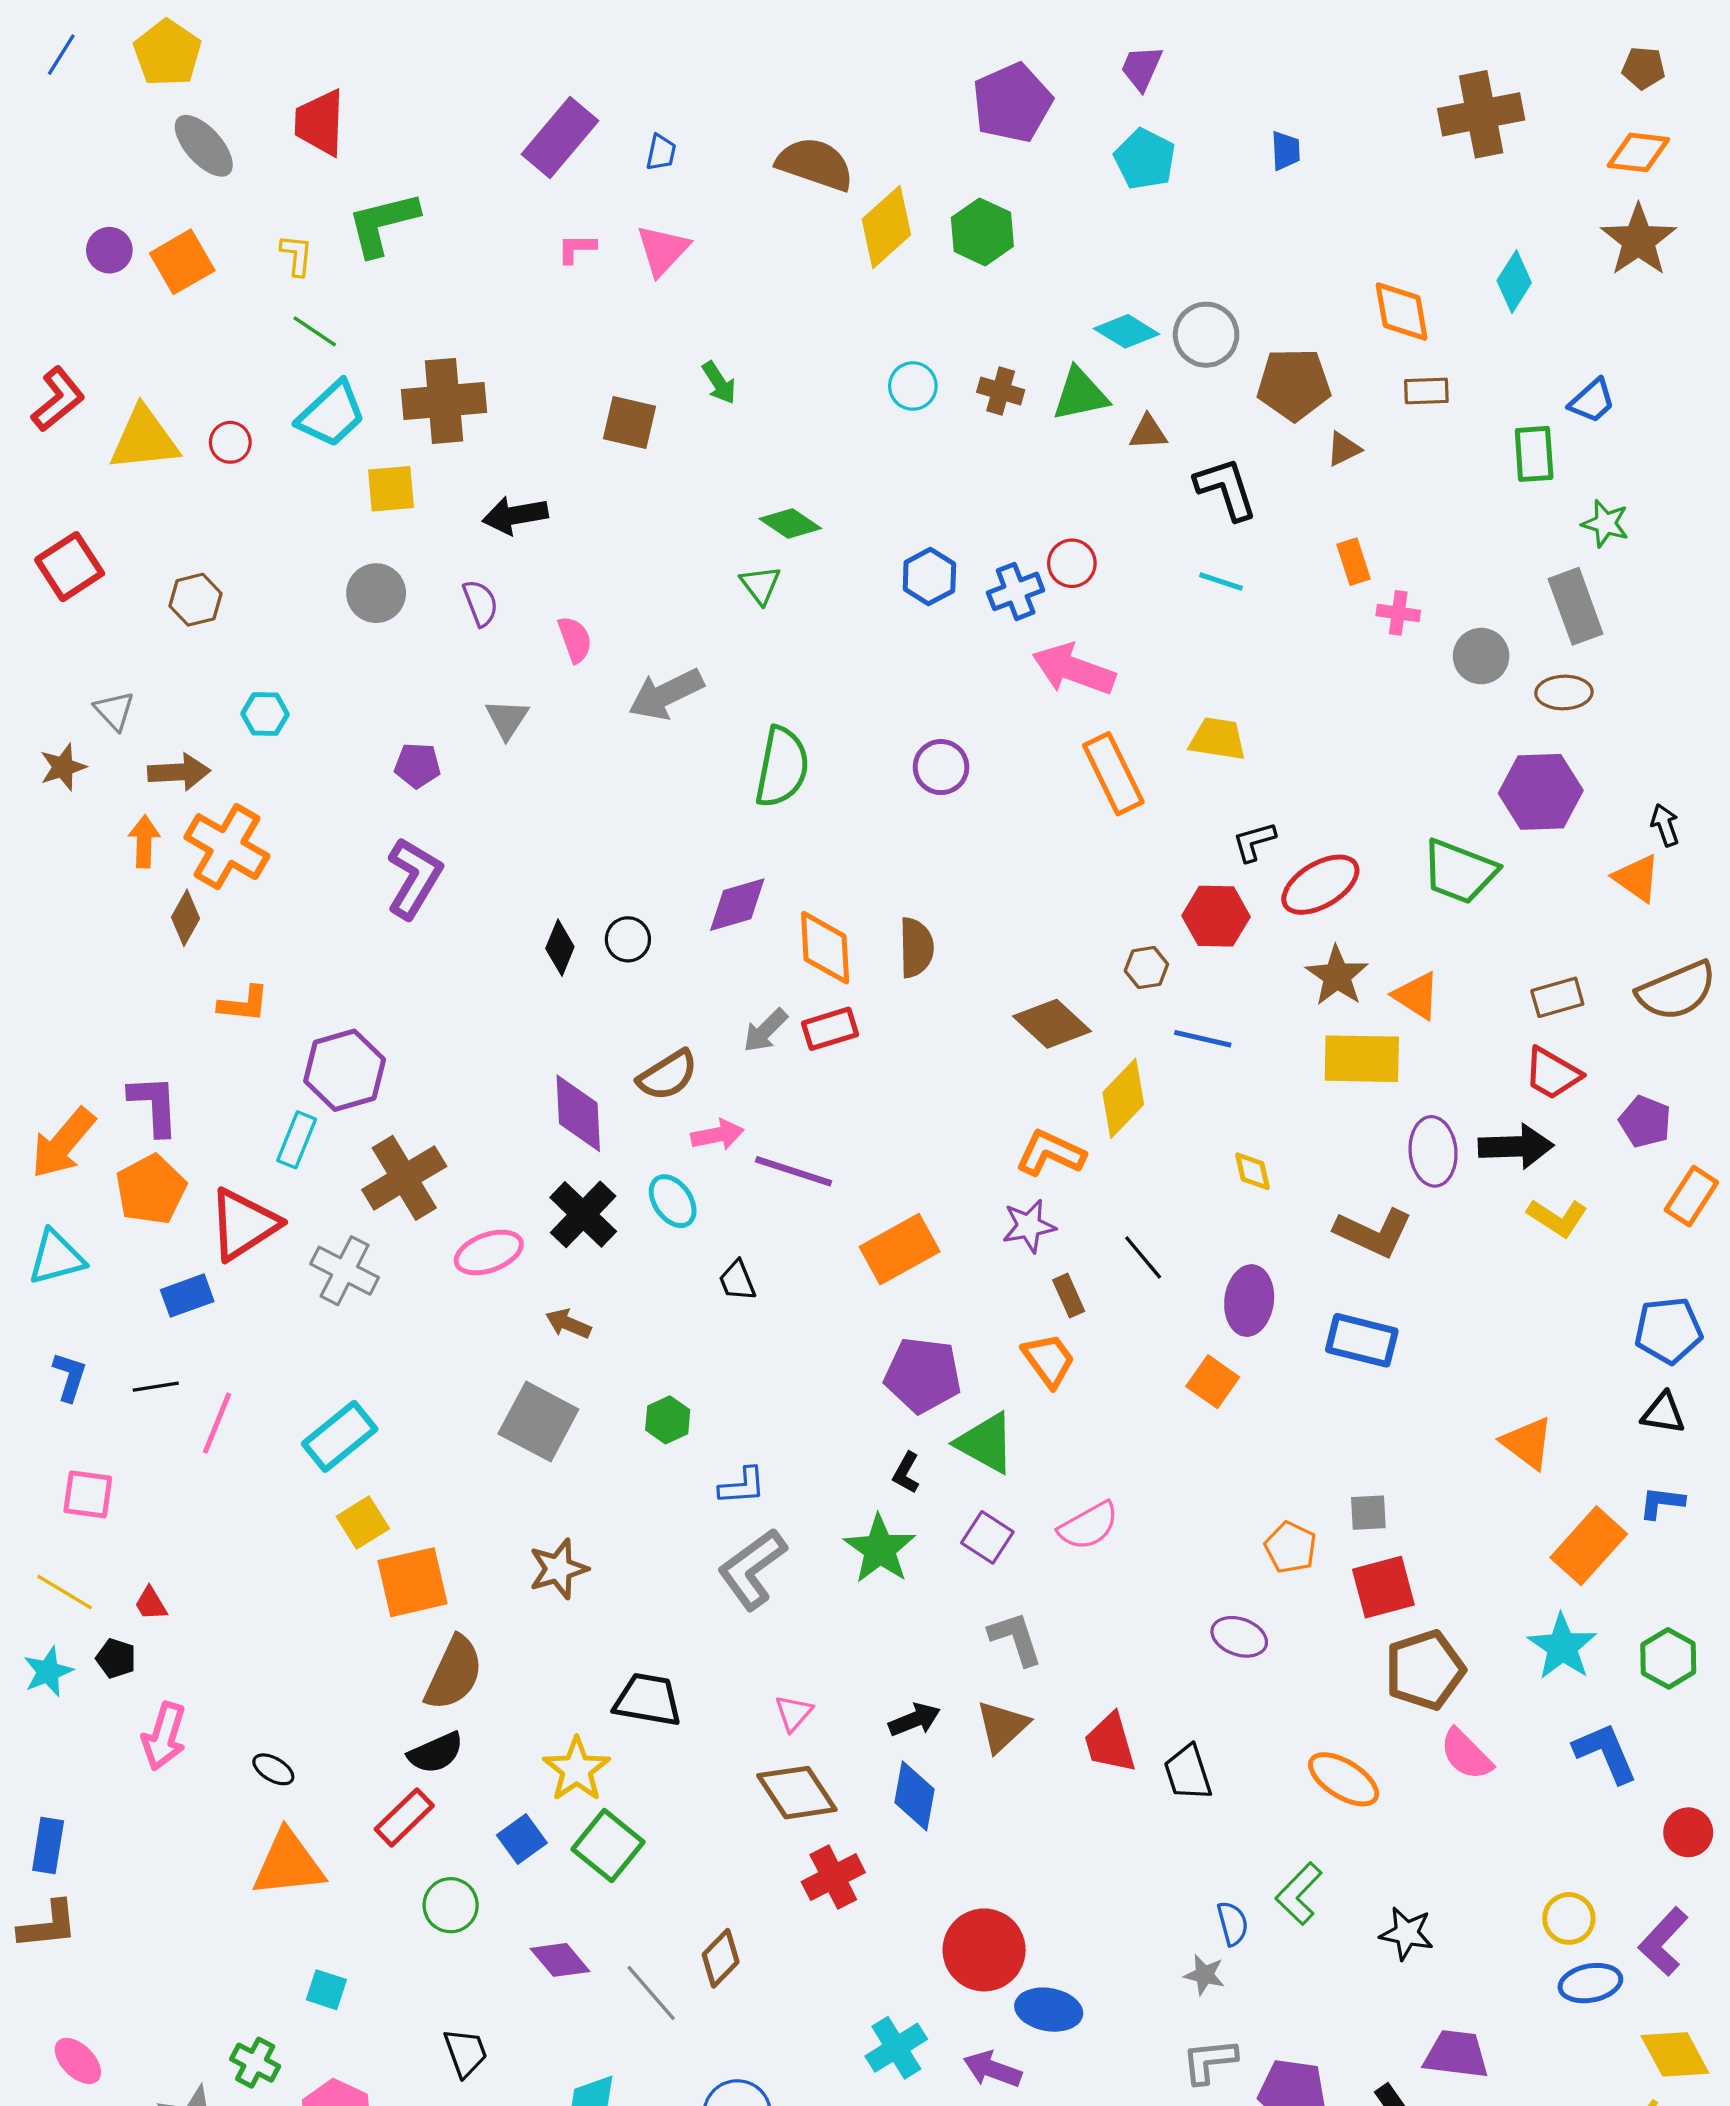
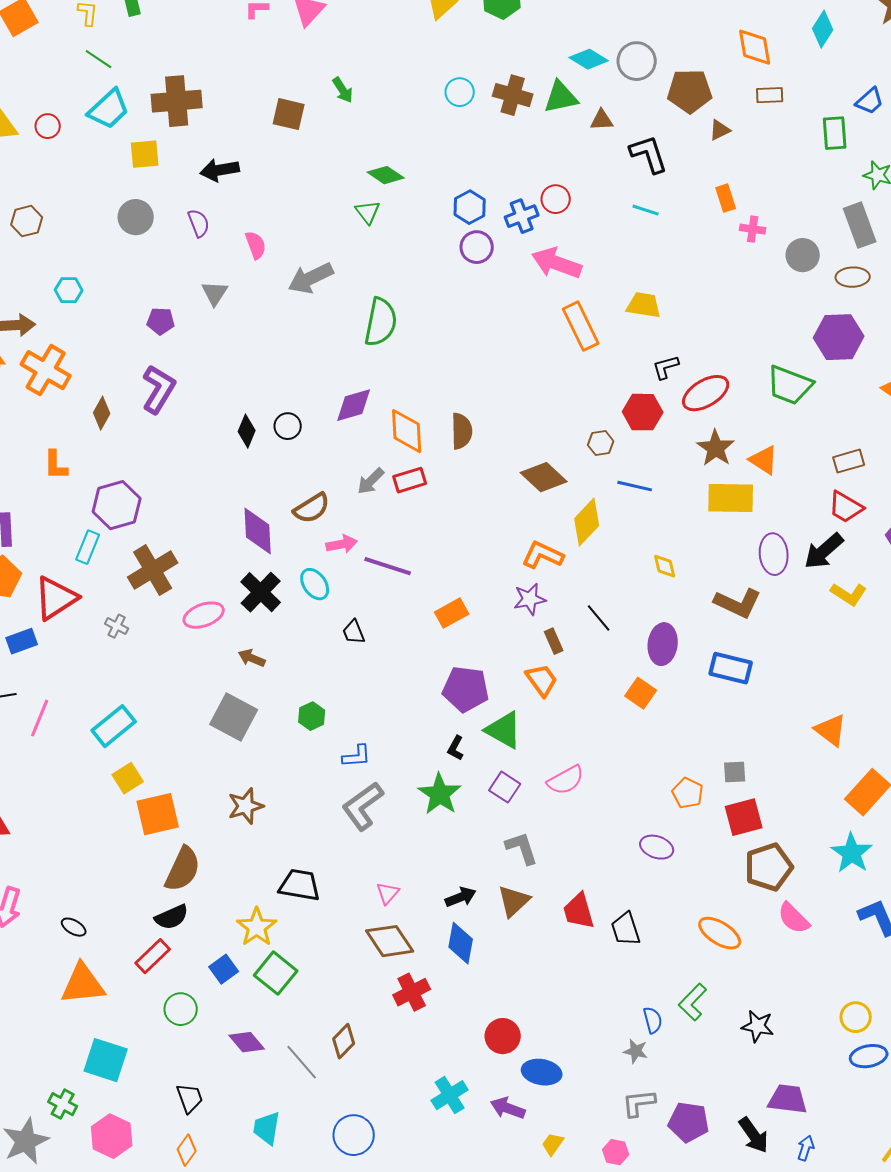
brown cross: (1001, 391) -> (513, 95), size x1.4
purple circle: (941, 767) -> (477, 247), moved
brown diamond: (186, 918) -> (102, 413), moved
orange L-shape: (244, 1004) -> (56, 465), turned 84
black arrow: (1516, 1146) -> (824, 551), turned 141
orange rectangle: (900, 1249) -> (452, 613), size x0.7
gray cross: (345, 1271) -> (117, 626), size x0.6
red circle: (984, 1950) -> (503, 1036), size x0.7
cyan square: (326, 1990) -> (106, 1060), size x1.8

